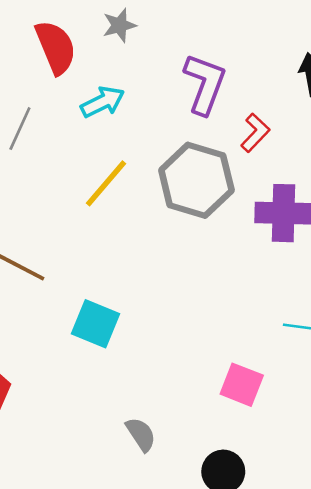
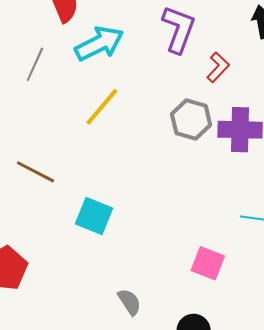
cyan arrow: (103, 102) -> (99, 44), size x1.4
gray hexagon: (196, 180) -> (191, 120), moved, size x0.7

